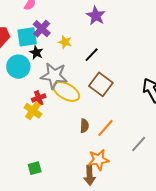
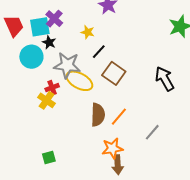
yellow star: (65, 42) -> (88, 32), moved
black line: (92, 55) -> (99, 52), moved
brown semicircle: (84, 126) -> (98, 115), size x1.6
brown arrow: (90, 175) -> (118, 165), moved

